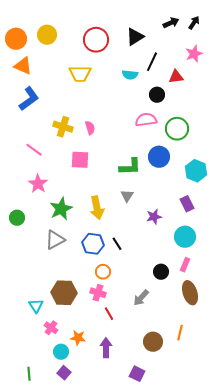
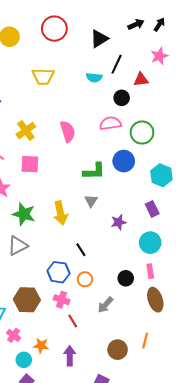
red circle: (96, 40) -> (54, 29), moved
yellow cross: (63, 127) -> (26, 130), turned 36
pink semicircle: (90, 128) -> (68, 131), moved, size x1.5
pink square: (80, 160) -> (30, 164), moved
green star: (61, 209) -> (24, 214), turned -30
blue hexagon: (93, 244) -> (58, 272), moved
pink rectangle: (185, 265) -> (150, 271), turned -32
orange circle: (103, 272) -> (85, 279), moved

